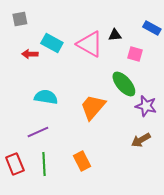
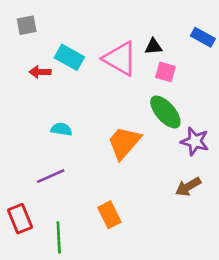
pink square: (135, 54) -> (165, 72), moved
cyan semicircle: (46, 97) -> (61, 129), size x0.7
green line: (44, 164) -> (59, 237), moved

